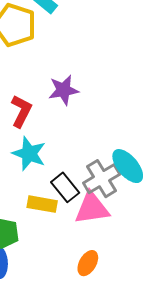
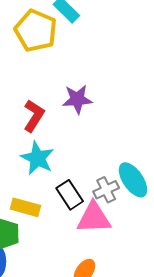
gray cross: (102, 179) -> (106, 190), size x0.7
yellow rectangle: (42, 204) -> (25, 207), moved

